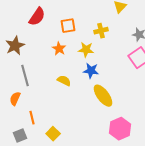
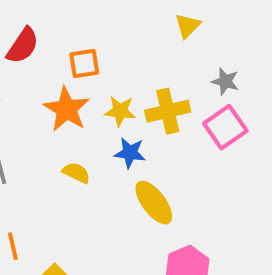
yellow cross: (101, 31) -> (168, 111), moved, size x1.5
orange star: (59, 49) -> (66, 109), size x1.6

